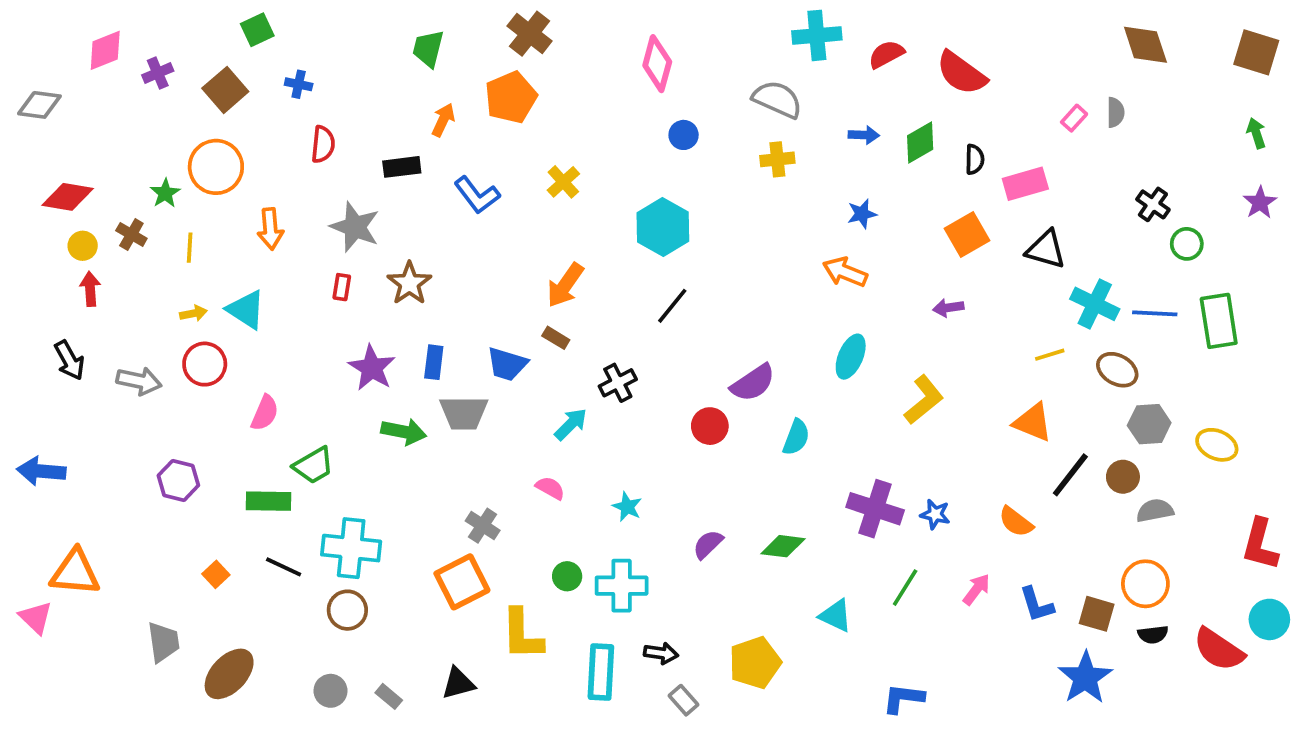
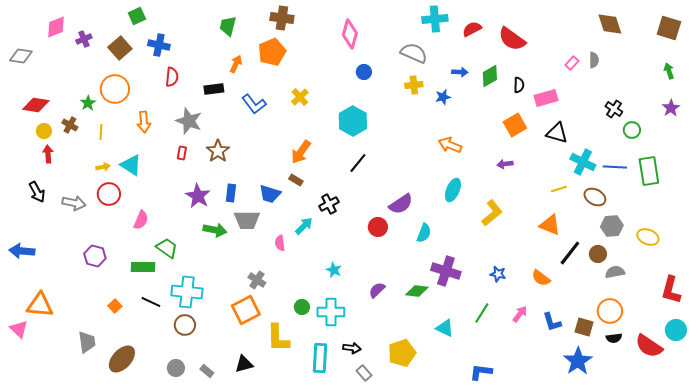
brown cross: (530, 34) -> (282, 18), turned -30
blue cross: (299, 84) -> (159, 45), size x1.5
blue star: (862, 214) -> (443, 97), moved
green trapezoid: (314, 465) -> (167, 248), turned -115
pink semicircle: (550, 488) -> (280, 243), moved, turned -126
purple cross: (875, 509) -> (446, 271), moved

